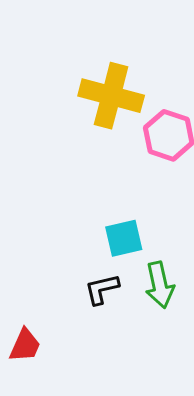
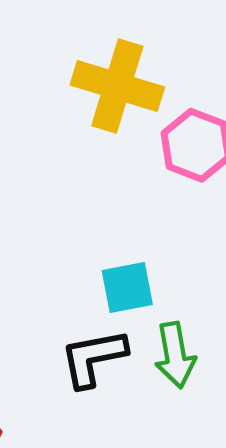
black L-shape: (102, 289) -> (93, 358), size x1.4

